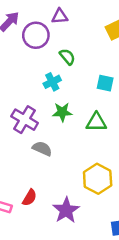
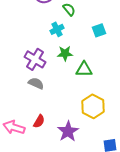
cyan square: (105, 83) -> (99, 30), turned -32
green triangle: (96, 122) -> (84, 69), moved
gray semicircle: (42, 149) -> (36, 83), moved

